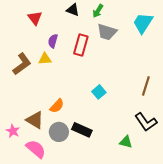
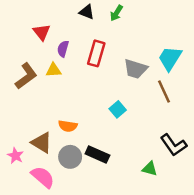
red triangle: (35, 18) -> (42, 32), moved
cyan trapezoid: (143, 23) -> (170, 58), moved
gray trapezoid: (107, 32) -> (135, 69), moved
brown line: (146, 86) -> (164, 92), moved, turned -42
orange semicircle: (57, 106) -> (68, 126), turned 56

